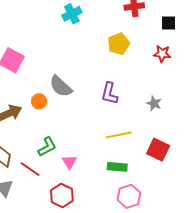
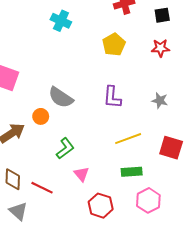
cyan cross: (72, 14) -> (61, 21), turned -30
green L-shape: (47, 147) -> (65, 148), moved
red hexagon: (62, 196) -> (101, 206), moved

